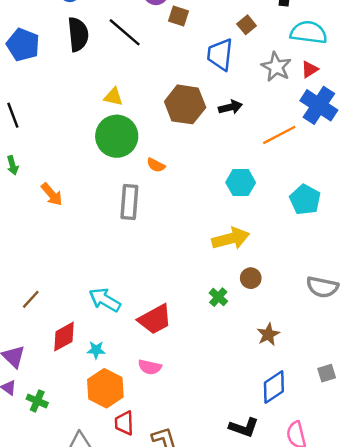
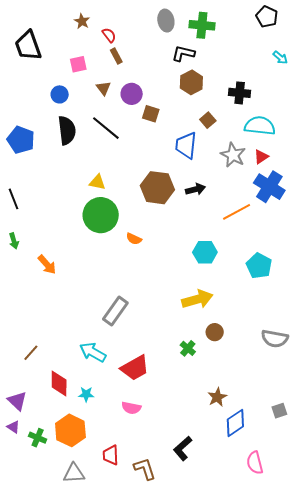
gray rectangle: (129, 202) -> (115, 311), moved, turned 32
brown star: (268, 334) -> (217, 397), moved
red diamond: (64, 337) -> (59, 383), turned -60
orange hexagon: (105, 388) -> (70, 430), moved
black L-shape: (244, 427) -> (183, 448), moved, turned 120

